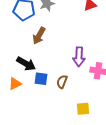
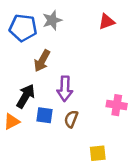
purple arrow: (79, 57) -> (65, 89), moved
black arrow: (26, 64) -> (26, 96), turned -90

